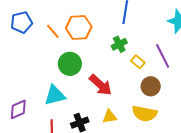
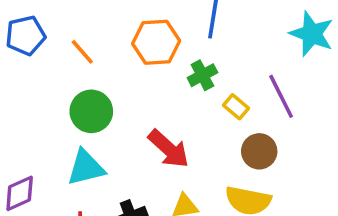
orange hexagon: (79, 28) -> (156, 42), moved
green circle: (70, 64) -> (91, 111), moved

